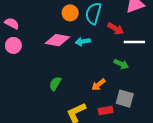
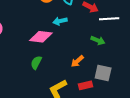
pink diamond: (57, 40) -> (41, 37), moved

